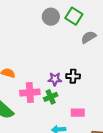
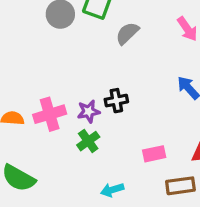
pink cross: (30, 92) -> (50, 114), moved
pink rectangle: (78, 113) -> (154, 154), moved

